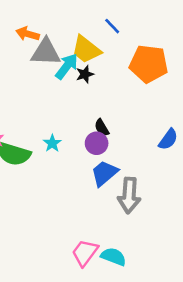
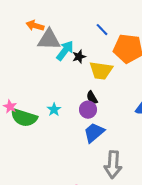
blue line: (112, 26) -> (102, 30), moved
yellow trapezoid: (86, 49) -> (101, 71), moved, turned -30
gray arrow: (129, 195) -> (113, 165), moved

